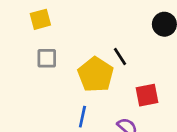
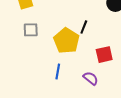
black line: (120, 56) -> (84, 27), turned 56

